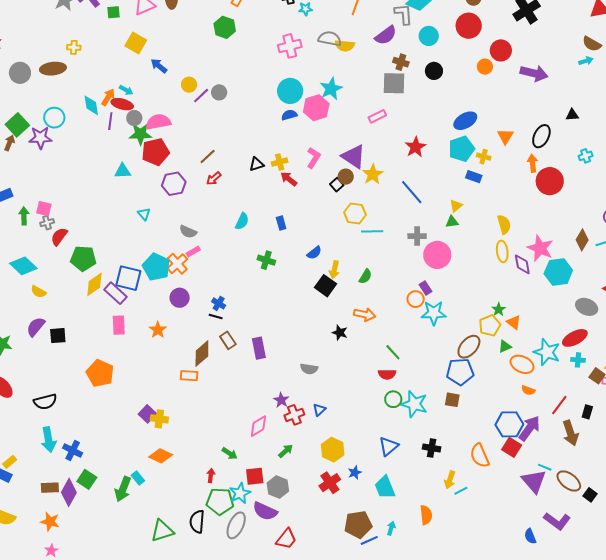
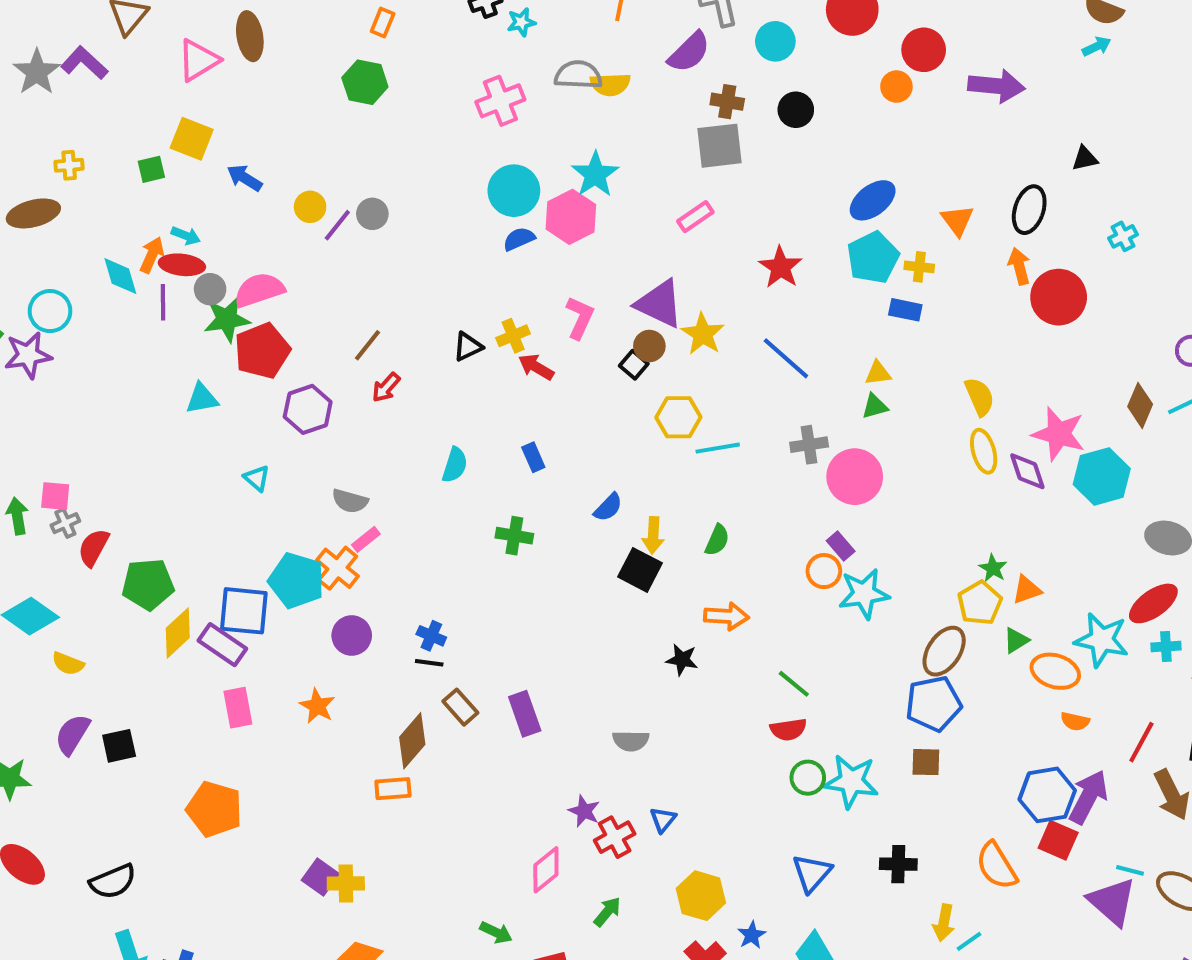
green square: (114, 12) -> (151, 169), moved
yellow triangle: (456, 206) -> (878, 373), turned 40
orange triangle: (514, 322) -> (1027, 590), turned -49

